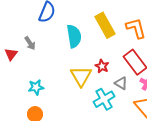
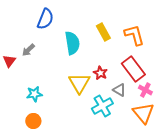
yellow rectangle: (105, 25) -> (103, 32), size x0.7
gray arrow: (30, 43) -> (28, 50), turned 80

